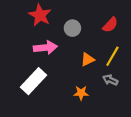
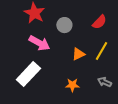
pink arrow: (45, 48) -> (39, 43), turned 35
gray arrow: (110, 80) -> (104, 82), moved

